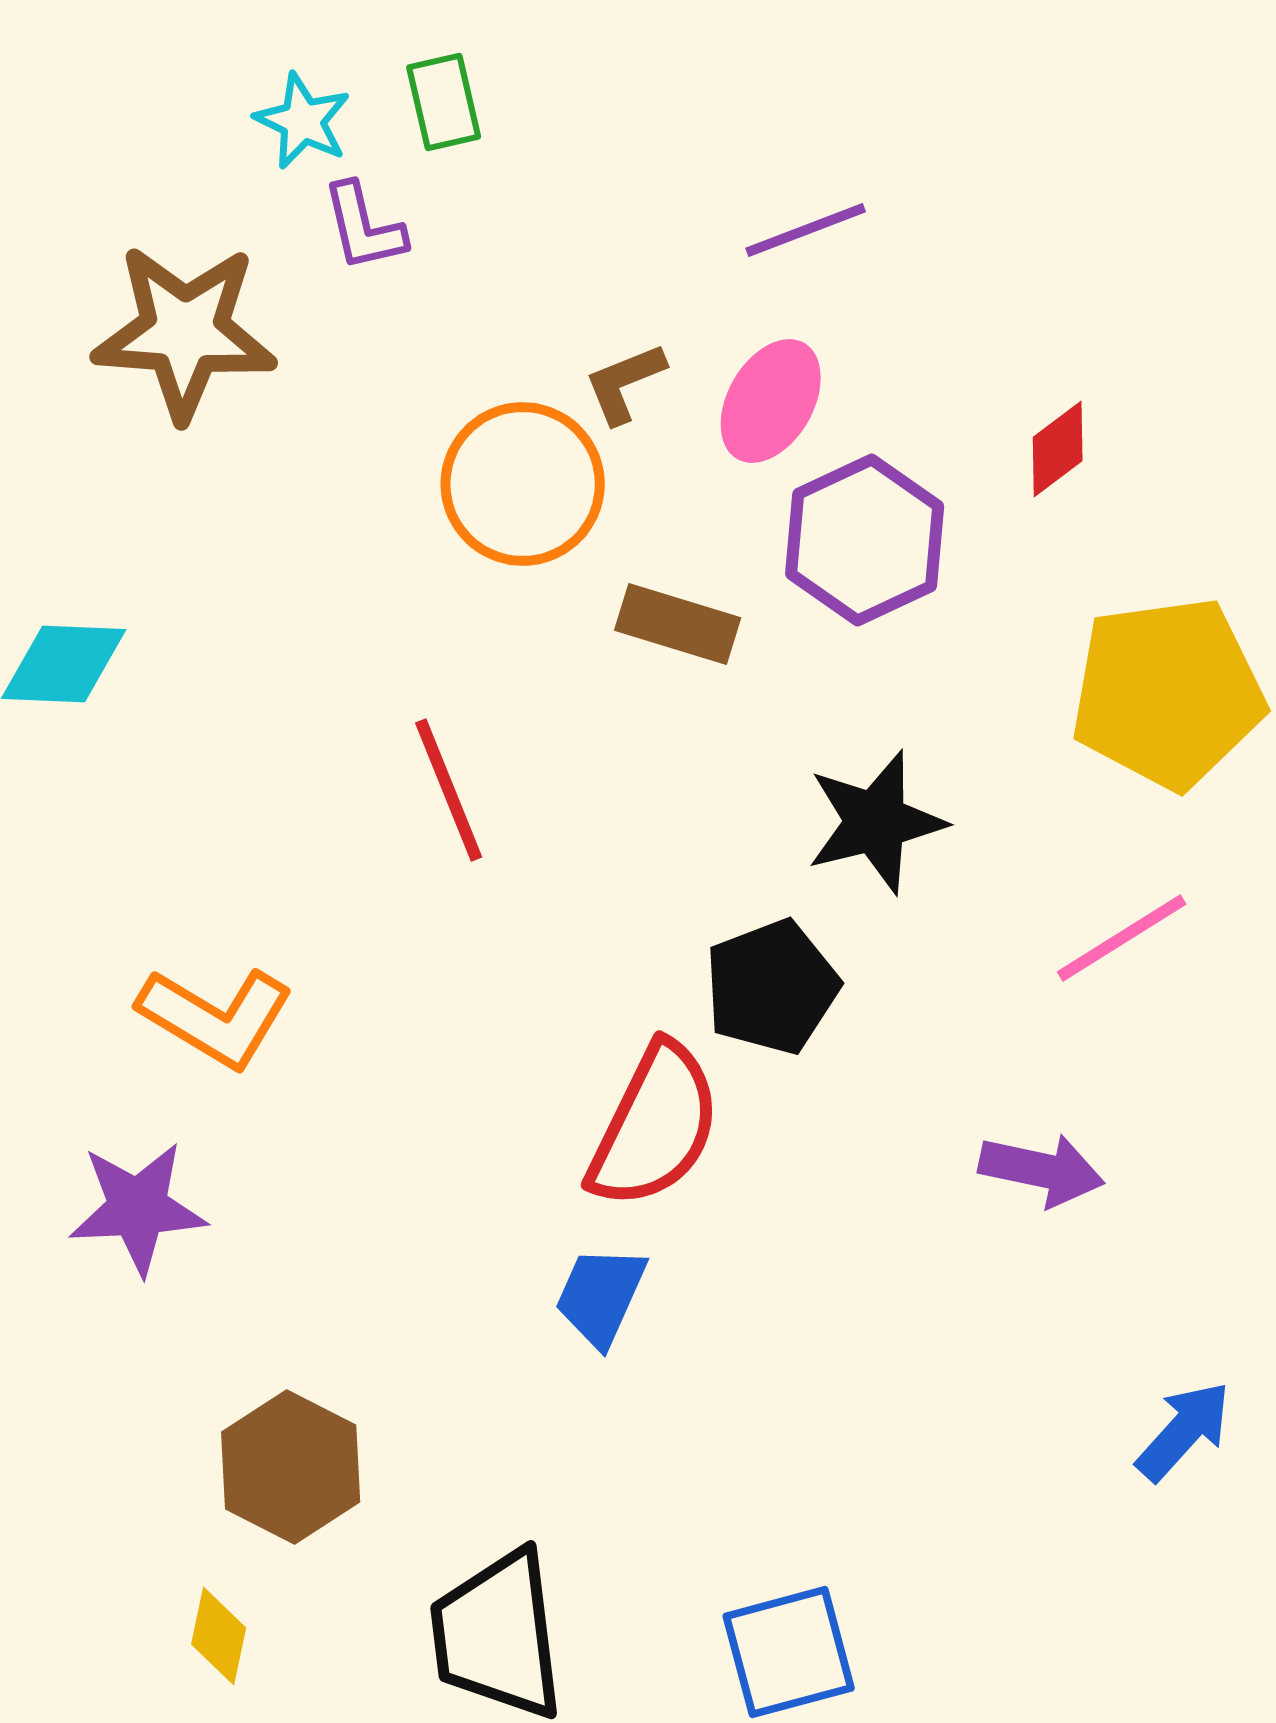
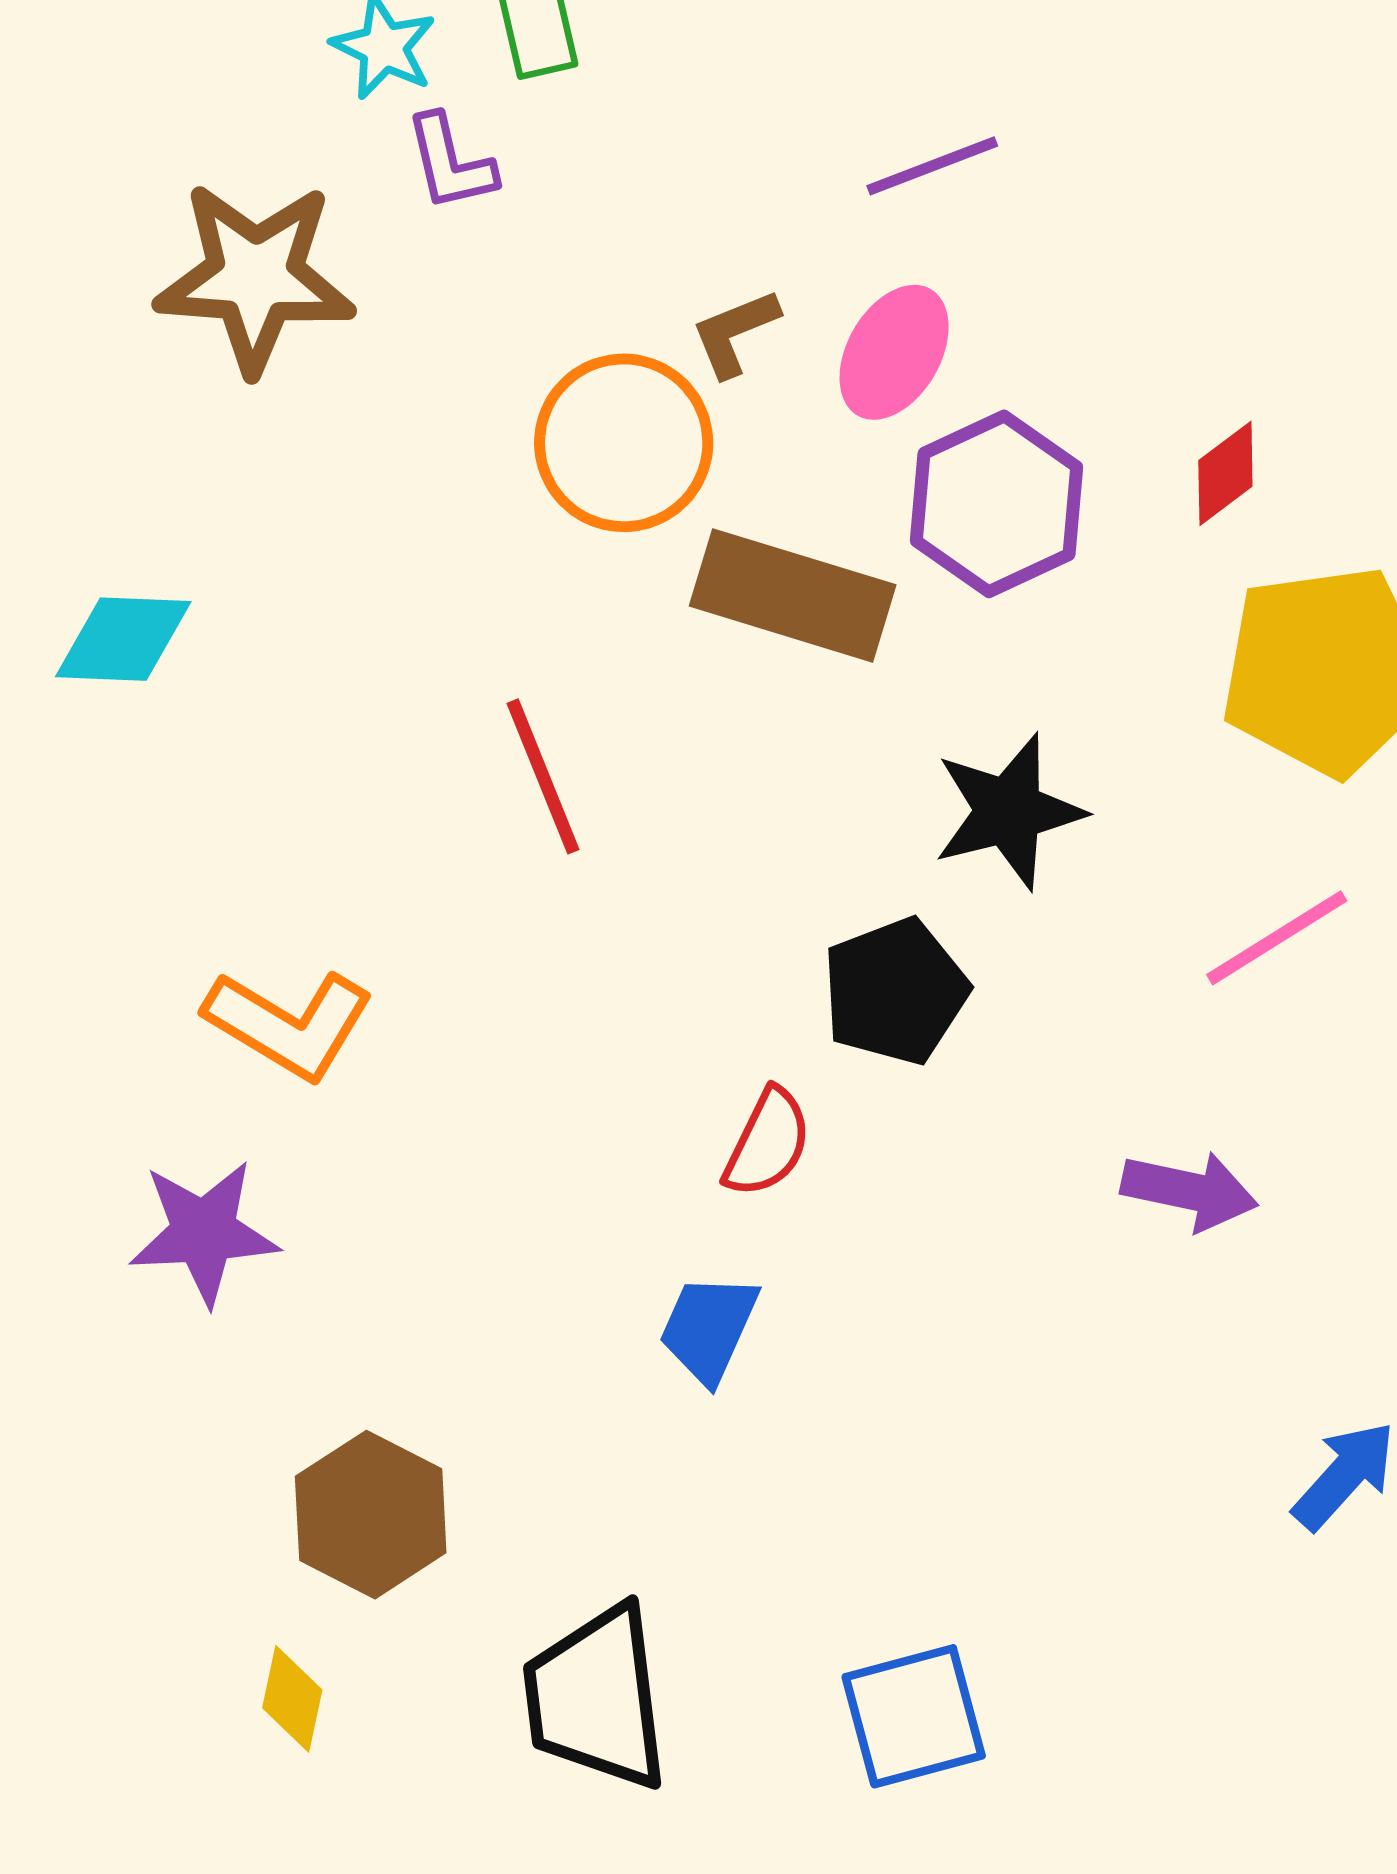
red diamond: (1058, 449) -> (1225, 473), moved
brown rectangle: (678, 624) -> (793, 595), size x1.5
red semicircle: (655, 1126) -> (768, 1143), size x0.6

